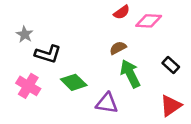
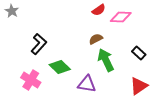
gray star: (25, 34) -> (12, 11), moved
black L-shape: (48, 54) -> (39, 44), turned -65
pink cross: (28, 86) -> (31, 80), moved

